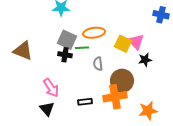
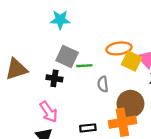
orange ellipse: (94, 33) -> (119, 48), moved
brown triangle: (23, 51) -> (16, 69), turned -40
black cross: (65, 55) -> (54, 78), moved

